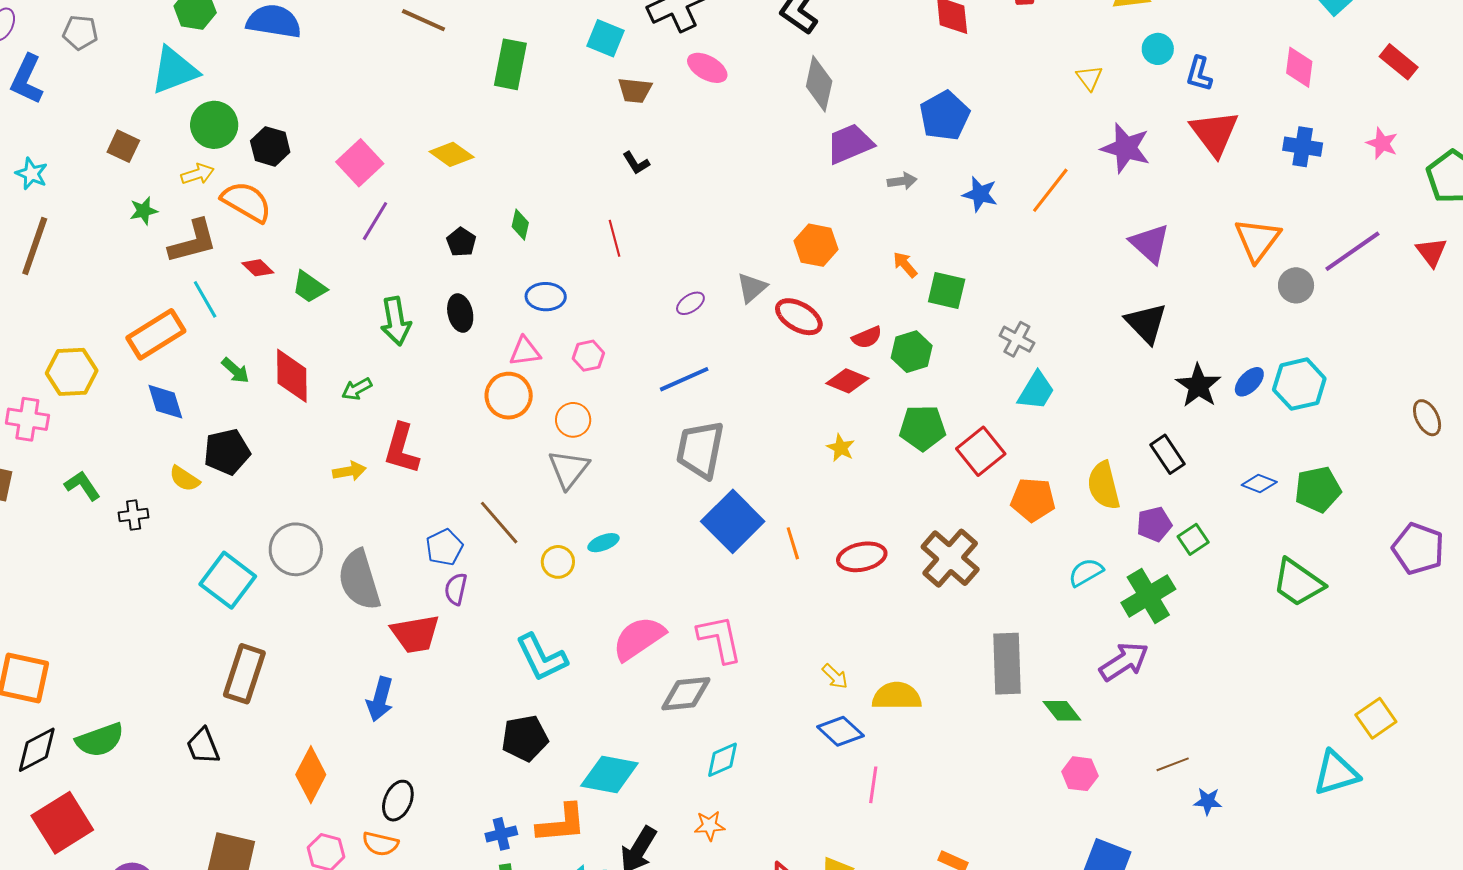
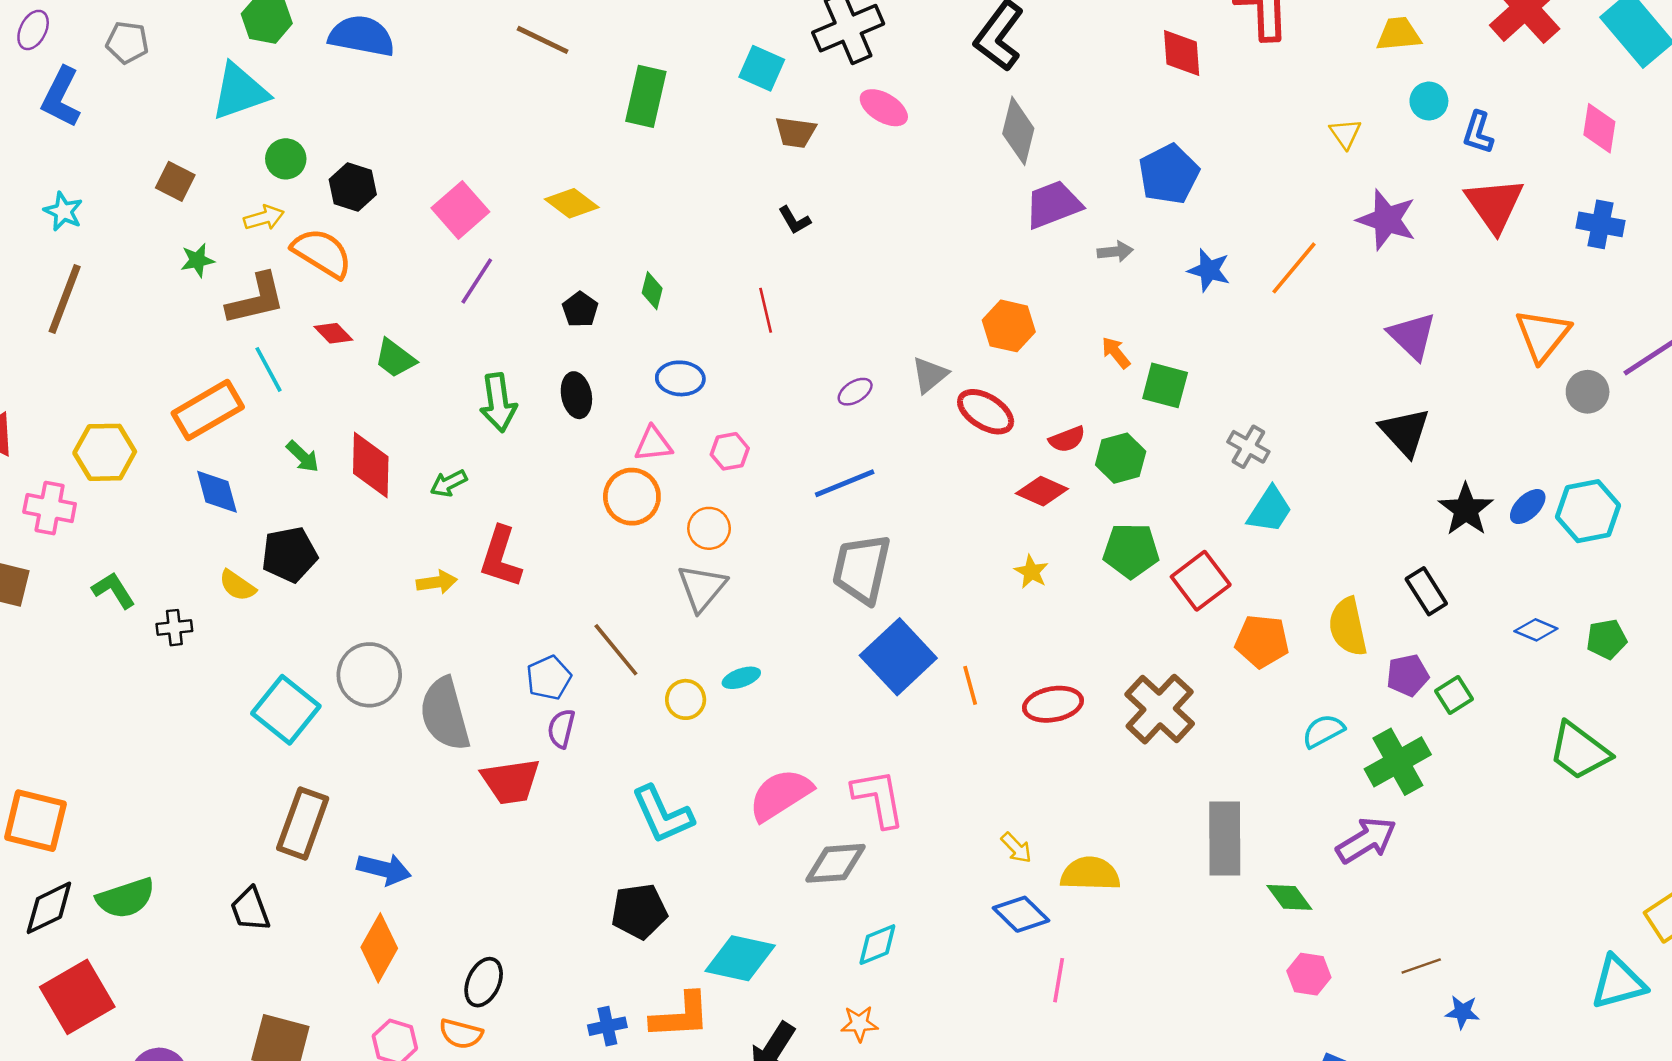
green circle: (214, 125) -> (286, 159), size x0.7
green pentagon: (1318, 489) -> (1607, 639), size x0.7
blue arrow: (380, 699) -> (384, 869), moved, turned -93

